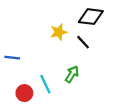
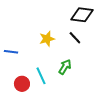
yellow star: (59, 32) -> (47, 39), moved

